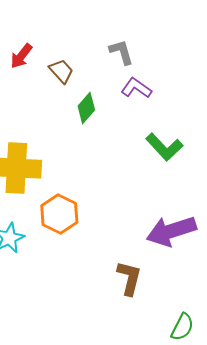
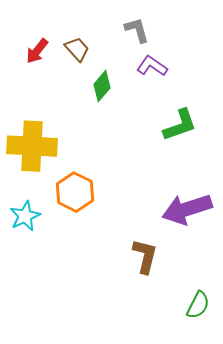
red arrow: (21, 56) -> (37, 51), moved
green L-shape: (164, 147) -> (180, 125), turned -66

